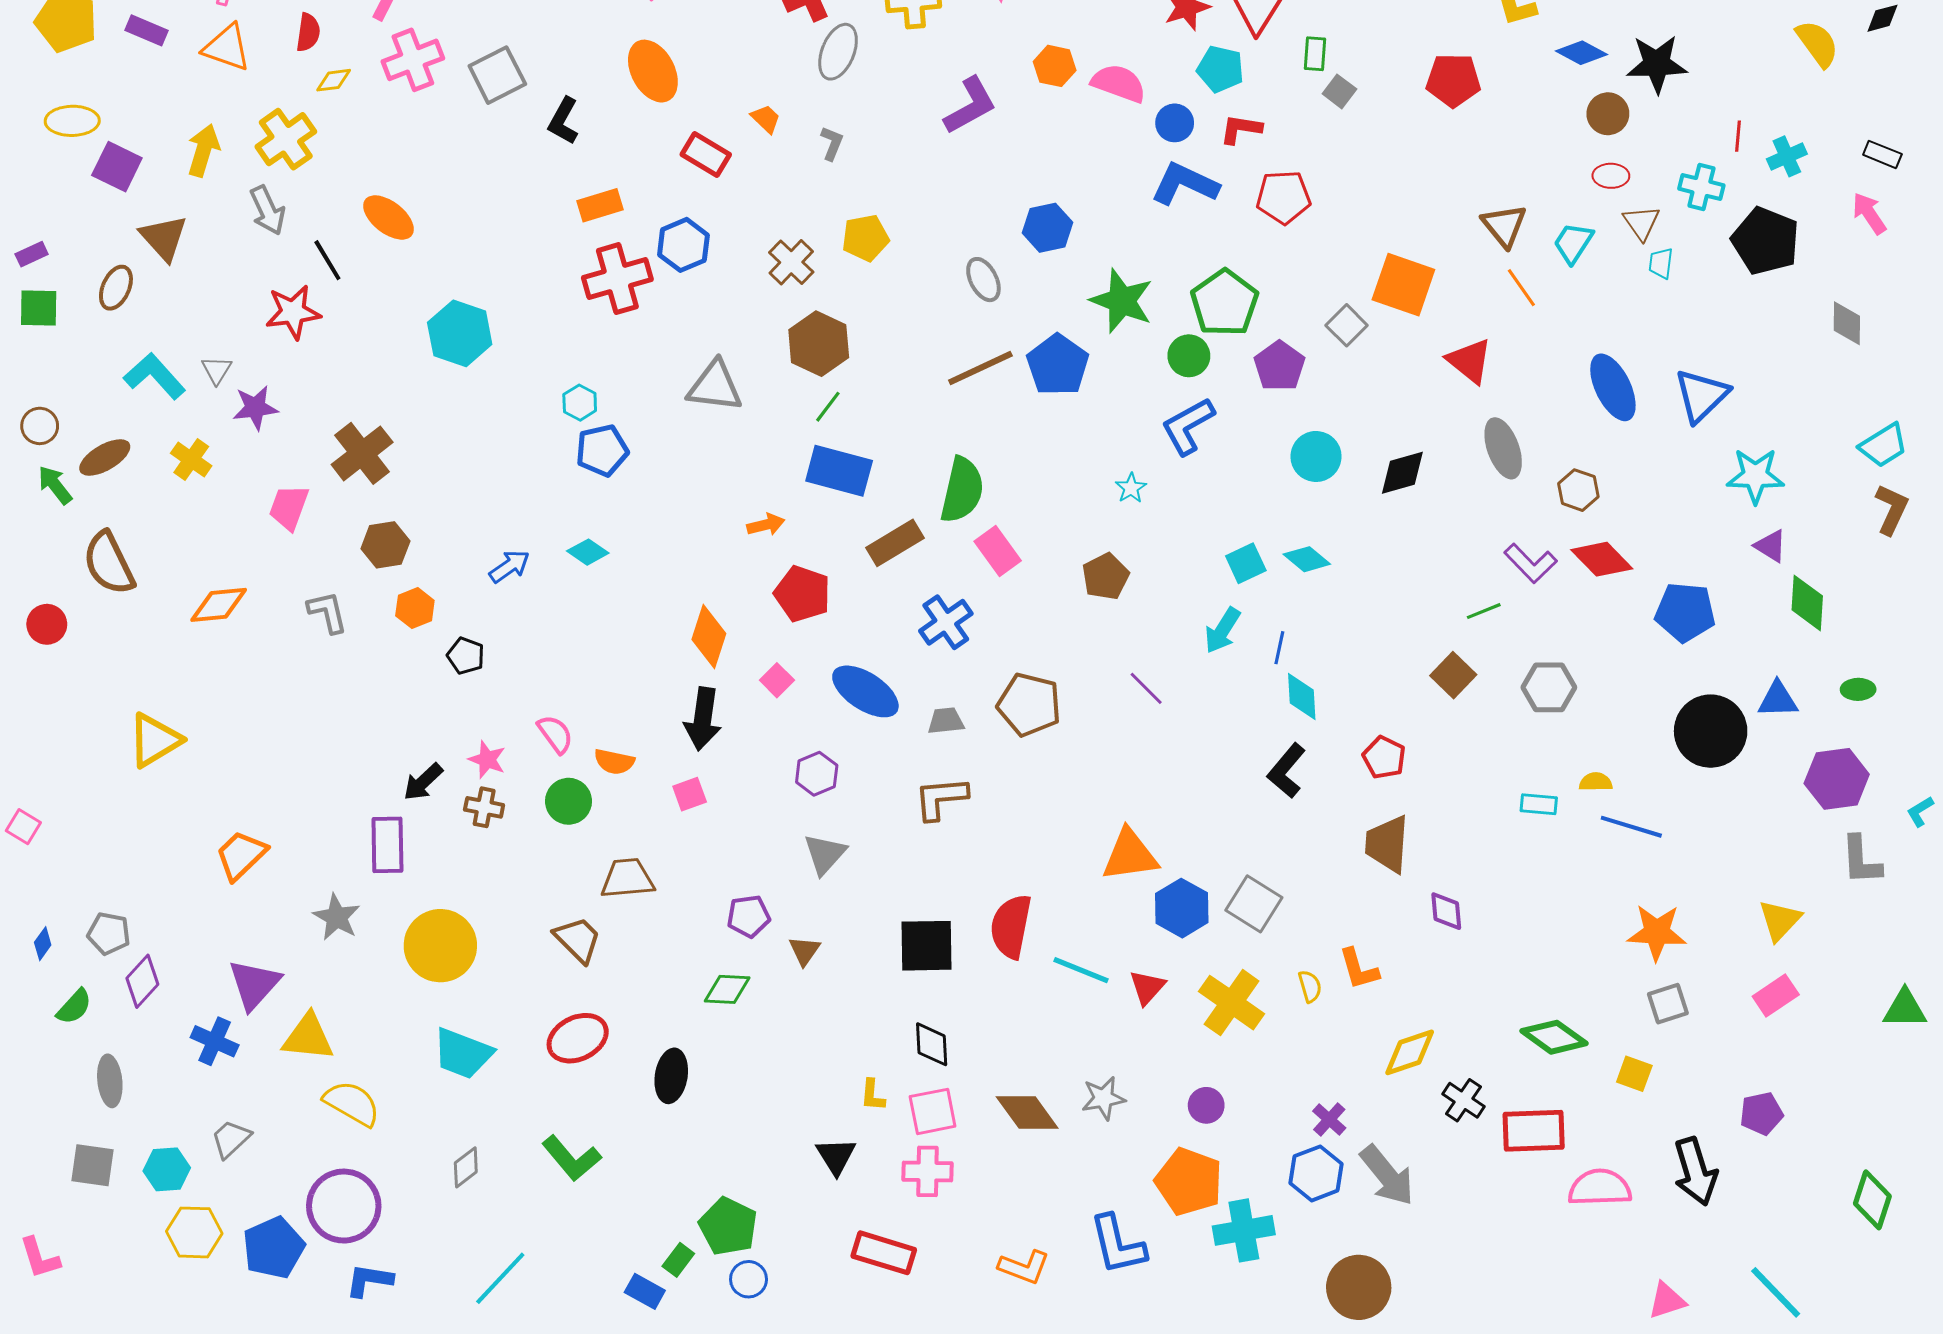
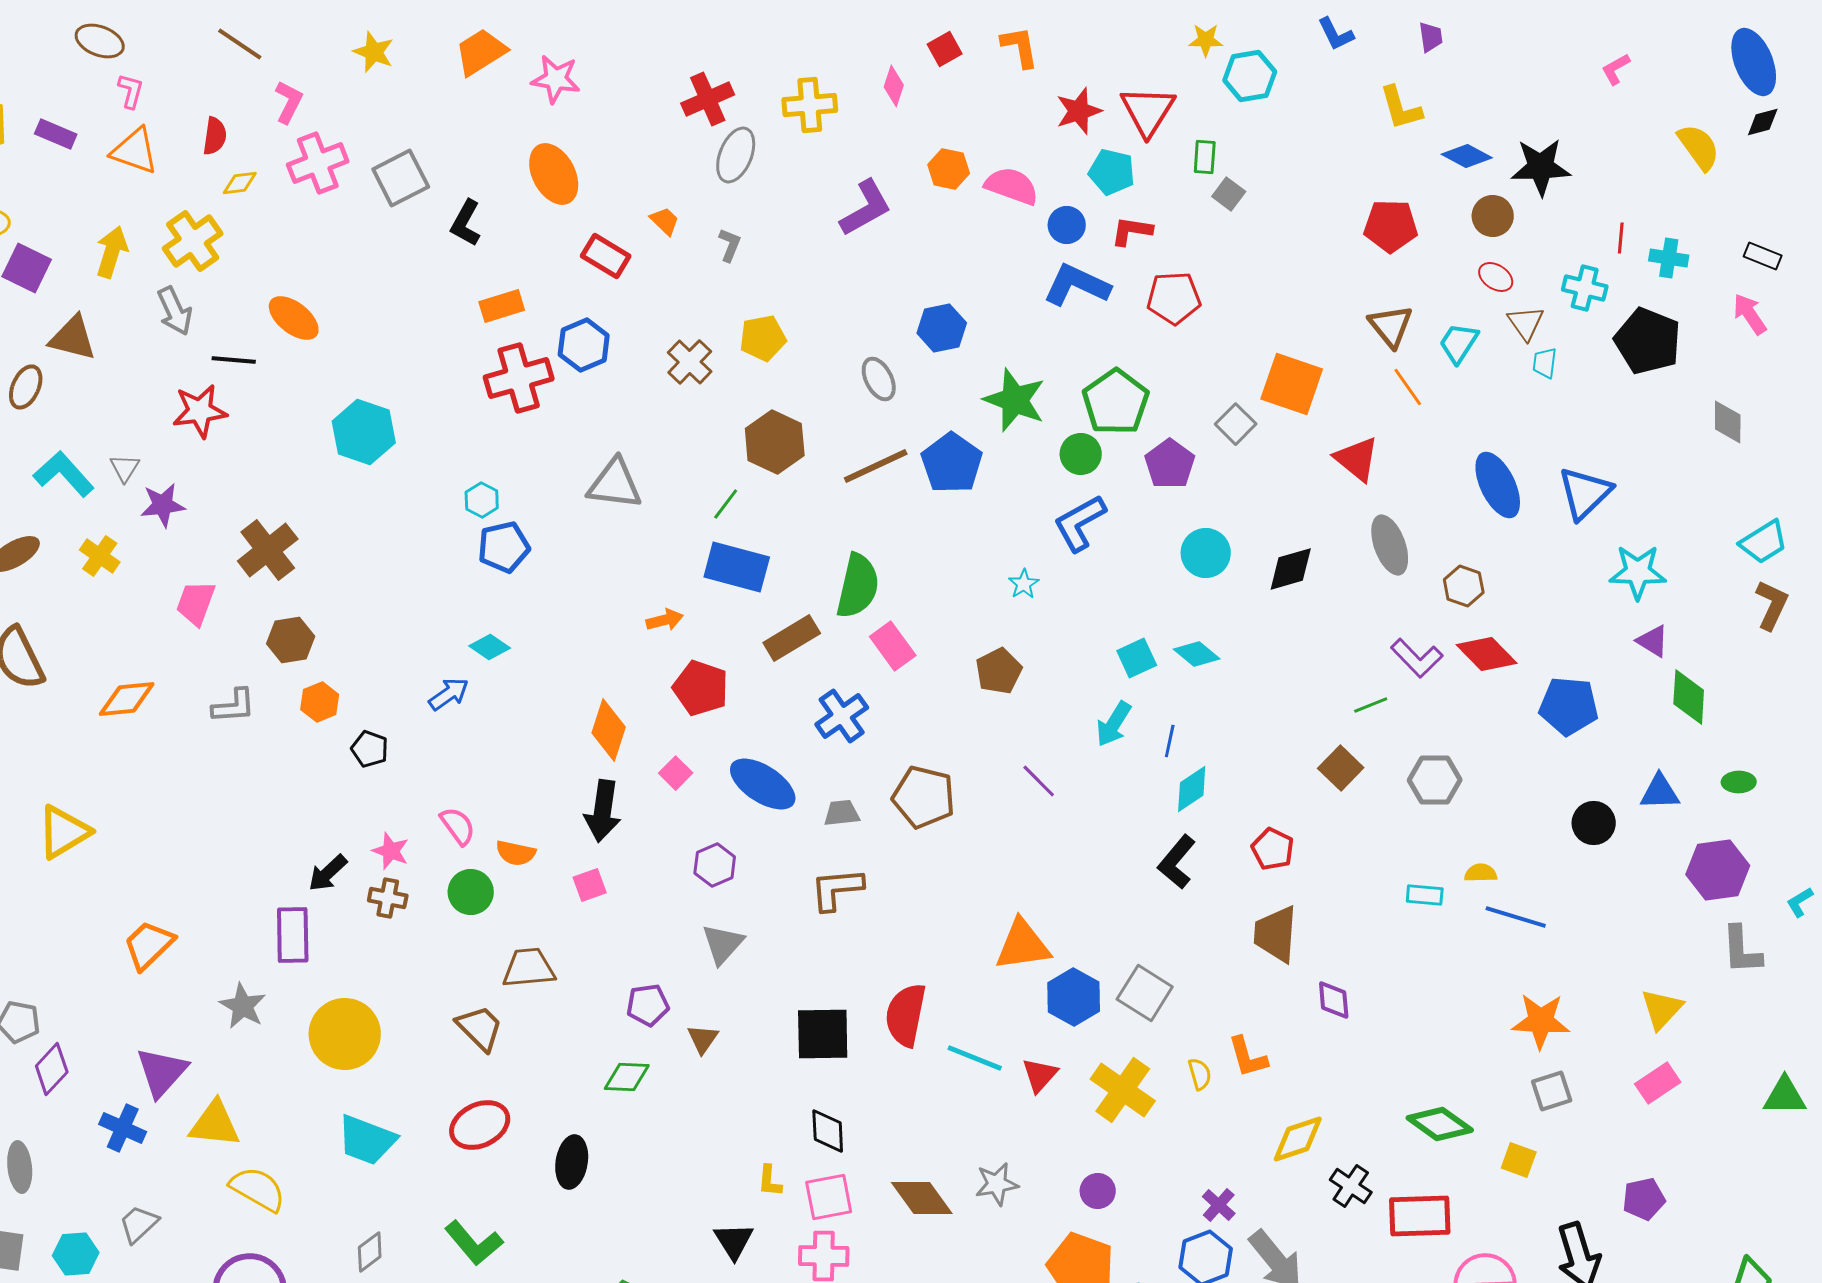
red pentagon: (1453, 80) -> (1391, 226), moved
cyan cross: (1787, 156) -> (1669, 258), turned 33
red ellipse: (1611, 176) -> (1496, 277), turned 32
brown triangle: (164, 238) -> (73, 338), turned -34
black line: (327, 260) -> (234, 360), turned -54
brown hexagon: (819, 344) -> (775, 442), moved
blue arrow: (510, 566) -> (449, 694), moved
gray L-shape: (327, 612) -> (234, 706), turned 99
cyan diamond: (1302, 696) -> (1192, 789), turned 60
black circle: (1711, 731) -> (1594, 823), size x0.6

